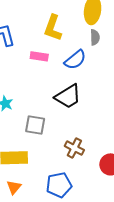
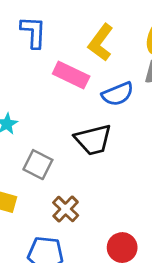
pink rectangle: (39, 56) -> (71, 75), size x1.4
brown cross: (74, 148) -> (66, 209), moved

